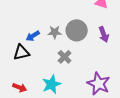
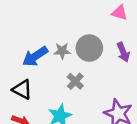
blue arrow: (33, 36) -> (35, 56), size x1.5
black triangle: (21, 52) -> (22, 89), moved, turned 42

